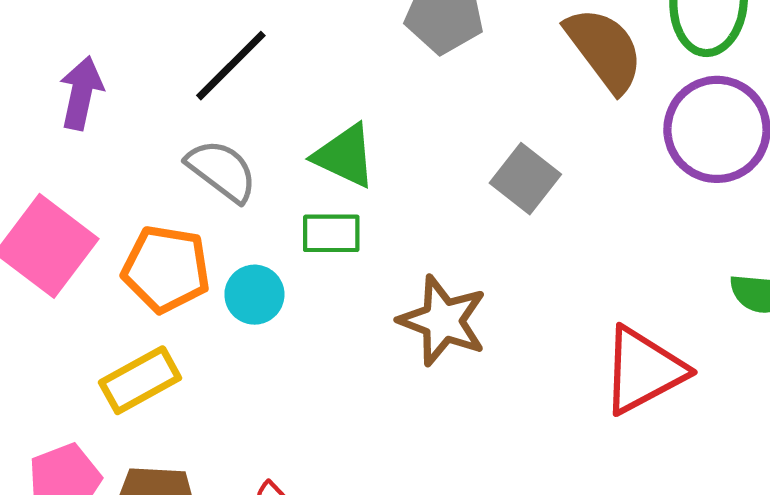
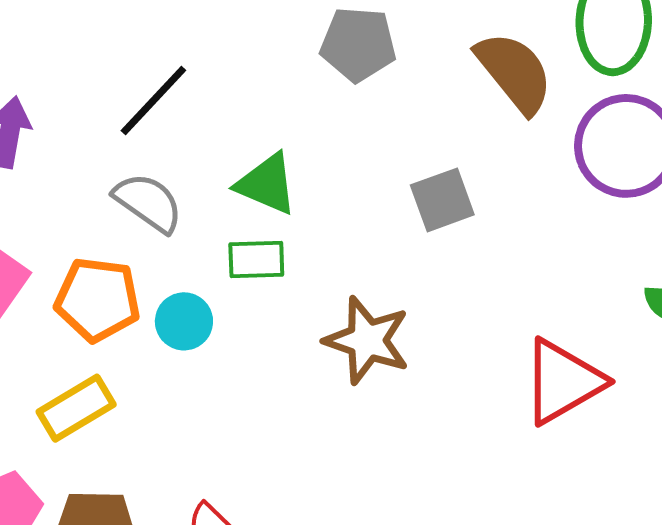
gray square: (525, 179) -> (442, 200), turned 34

